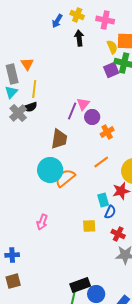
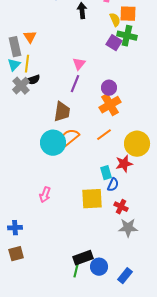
purple square: (111, 70) -> (114, 43), turned -35
yellow line: (34, 89) -> (27, 64), moved
pink triangle: (83, 104) -> (79, 64), moved
purple circle: (92, 117) -> (109, 88), moved
orange cross: (107, 132) -> (110, 105), size x1.5
orange semicircle: (65, 178) -> (69, 138), moved
yellow square: (89, 226) -> (92, 199), size x1.6

